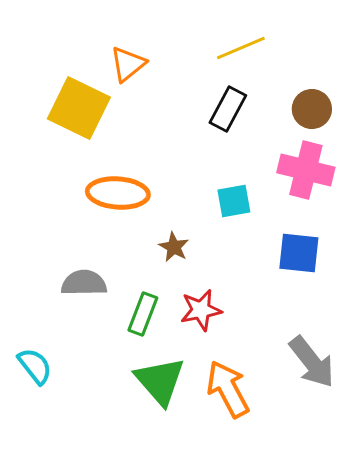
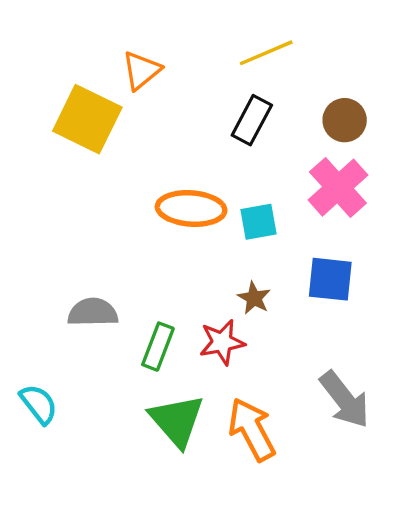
pink cross: (306, 170) -> (338, 188), turned 34
orange ellipse: (118, 193) -> (191, 209), moved
brown star: (174, 247) -> (254, 298), moved

